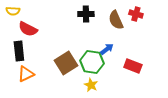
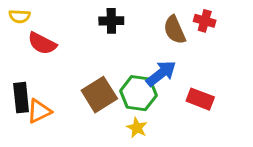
black cross: (86, 14) -> (111, 21), moved
blue arrow: (107, 49) -> (161, 74), size x1.5
black rectangle: (19, 51) -> (21, 98), moved

